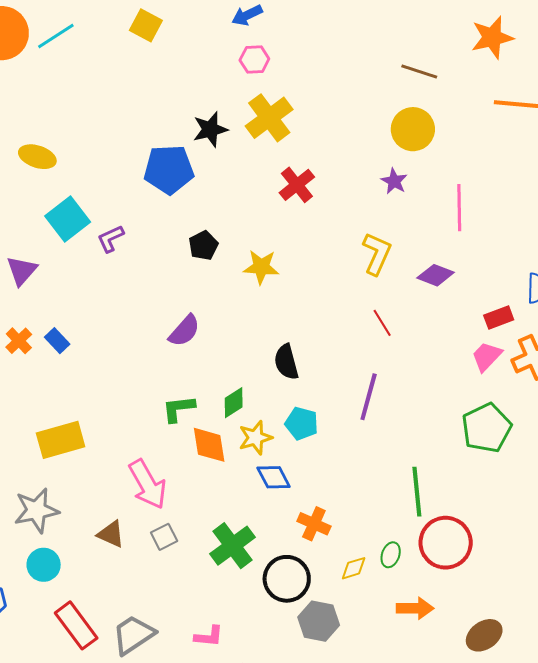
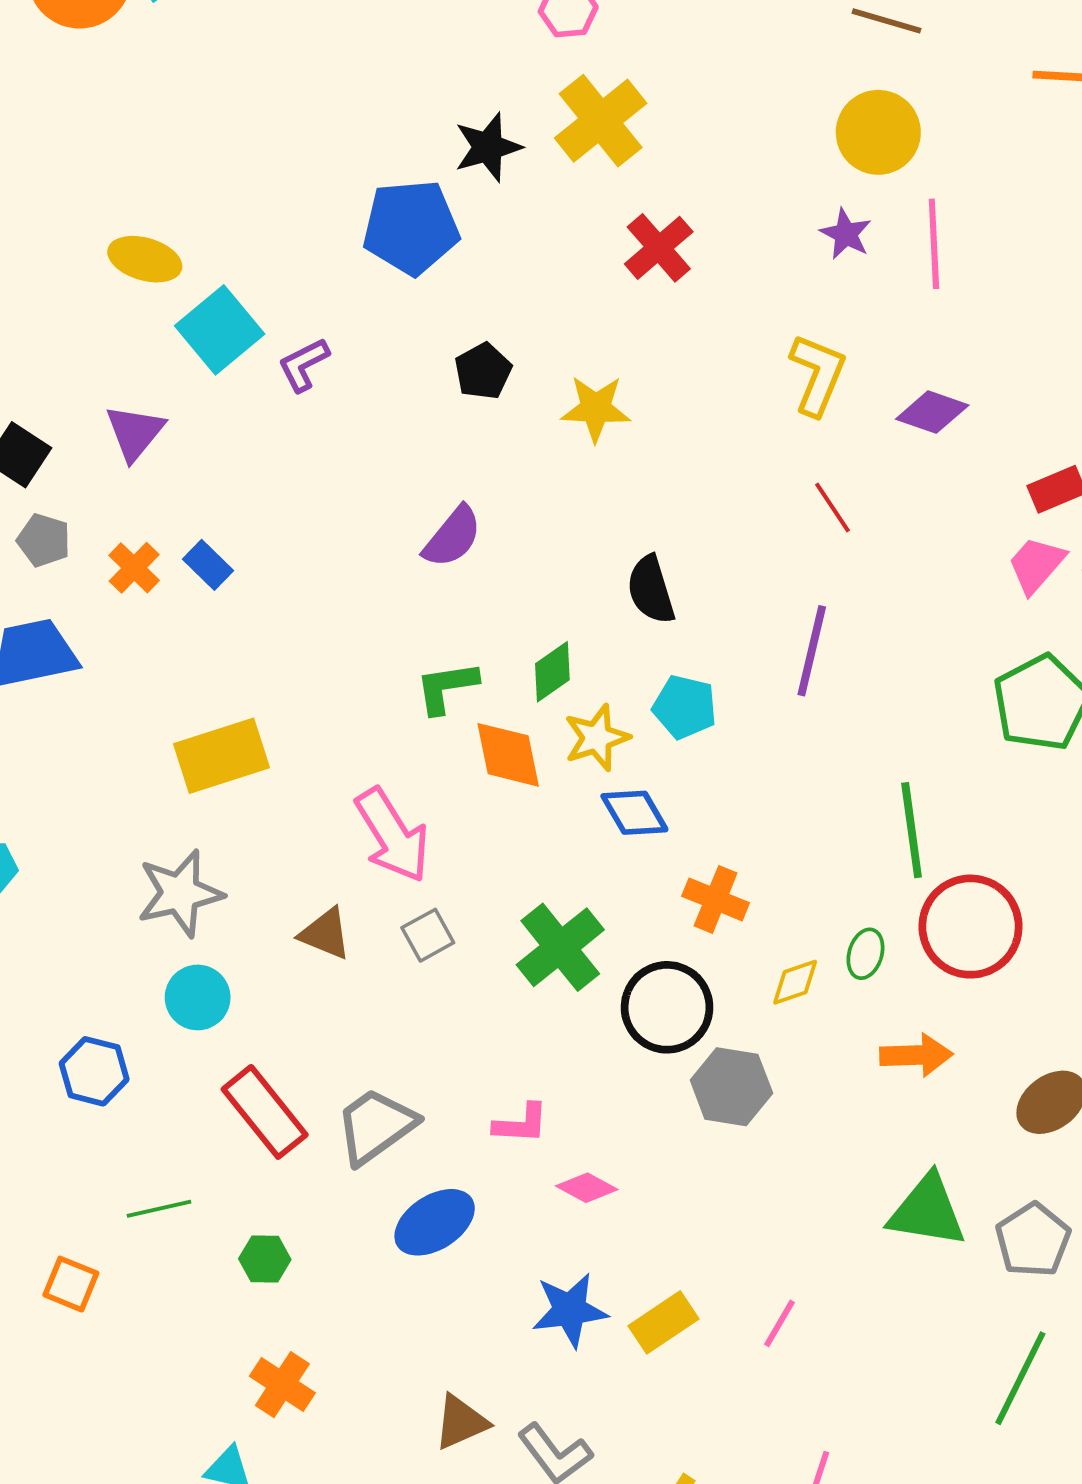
yellow ellipse: (37, 157) -> (145, 259), moved
pink line: (459, 208) -> (934, 244), moved

